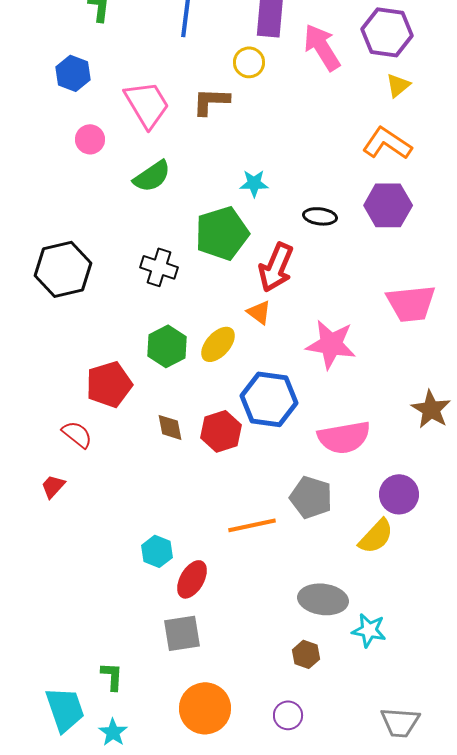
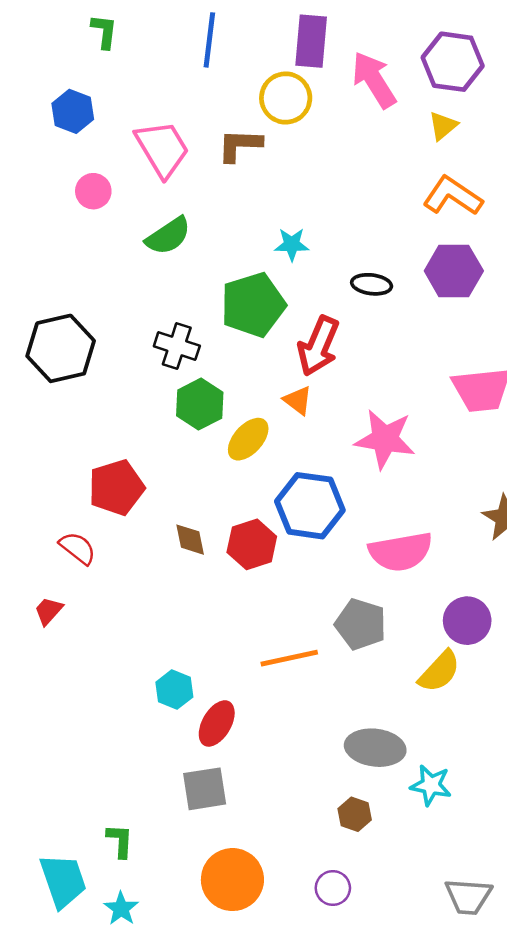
yellow circle: (249, 62) -> (286, 98), size x1.4
yellow triangle: (398, 85) -> (443, 126), moved
green hexagon: (167, 346) -> (200, 404), moved

